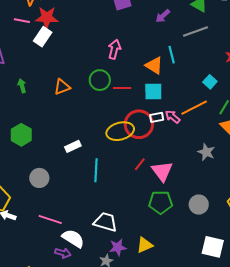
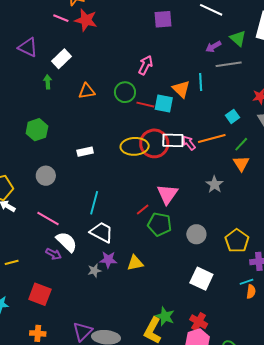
purple arrow: (163, 16) -> (213, 47), moved
white rectangle: (43, 37) -> (61, 59), moved
cyan square: (153, 92) -> (164, 103), moved
white rectangle: (157, 117) -> (173, 140), size x1.5
red line: (140, 164) -> (143, 209), moved
cyan line: (96, 170) -> (94, 203), moved

